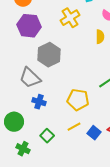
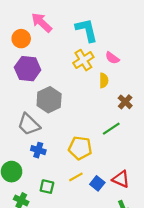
yellow cross: (70, 18) -> (83, 60), moved
green square: (47, 136) -> (47, 187), turned -32

